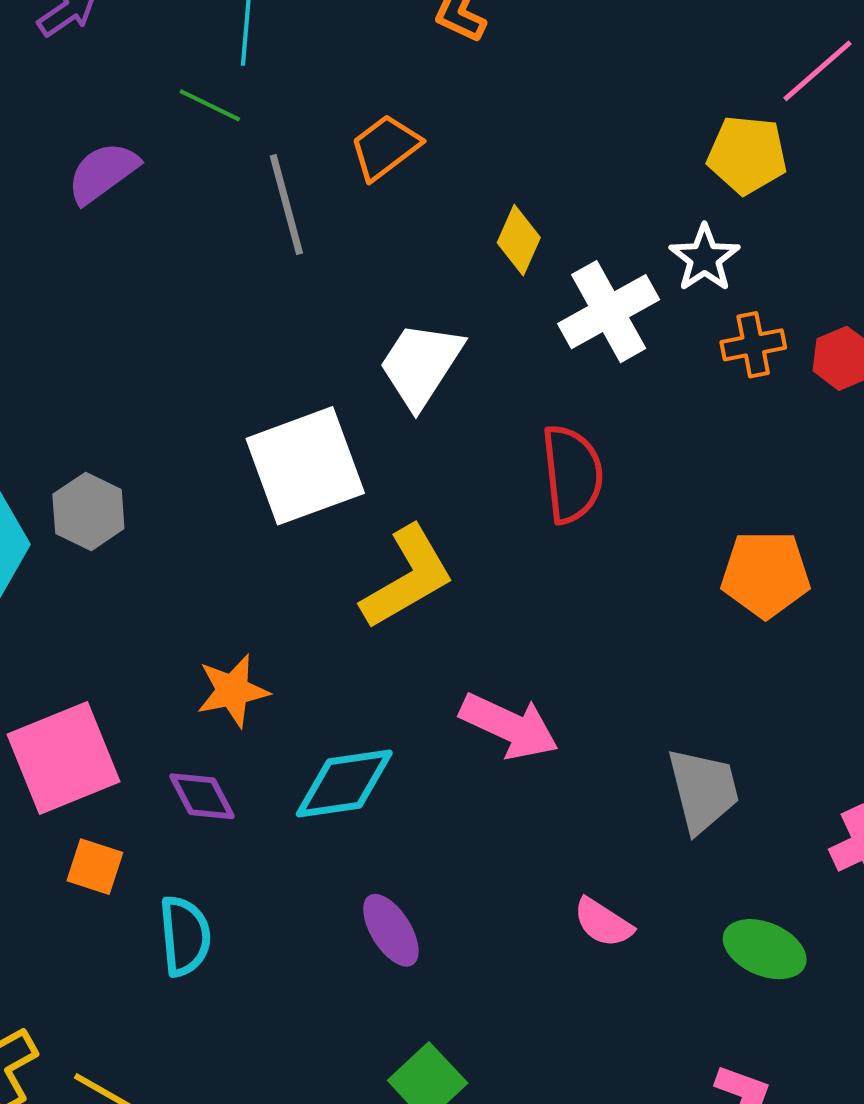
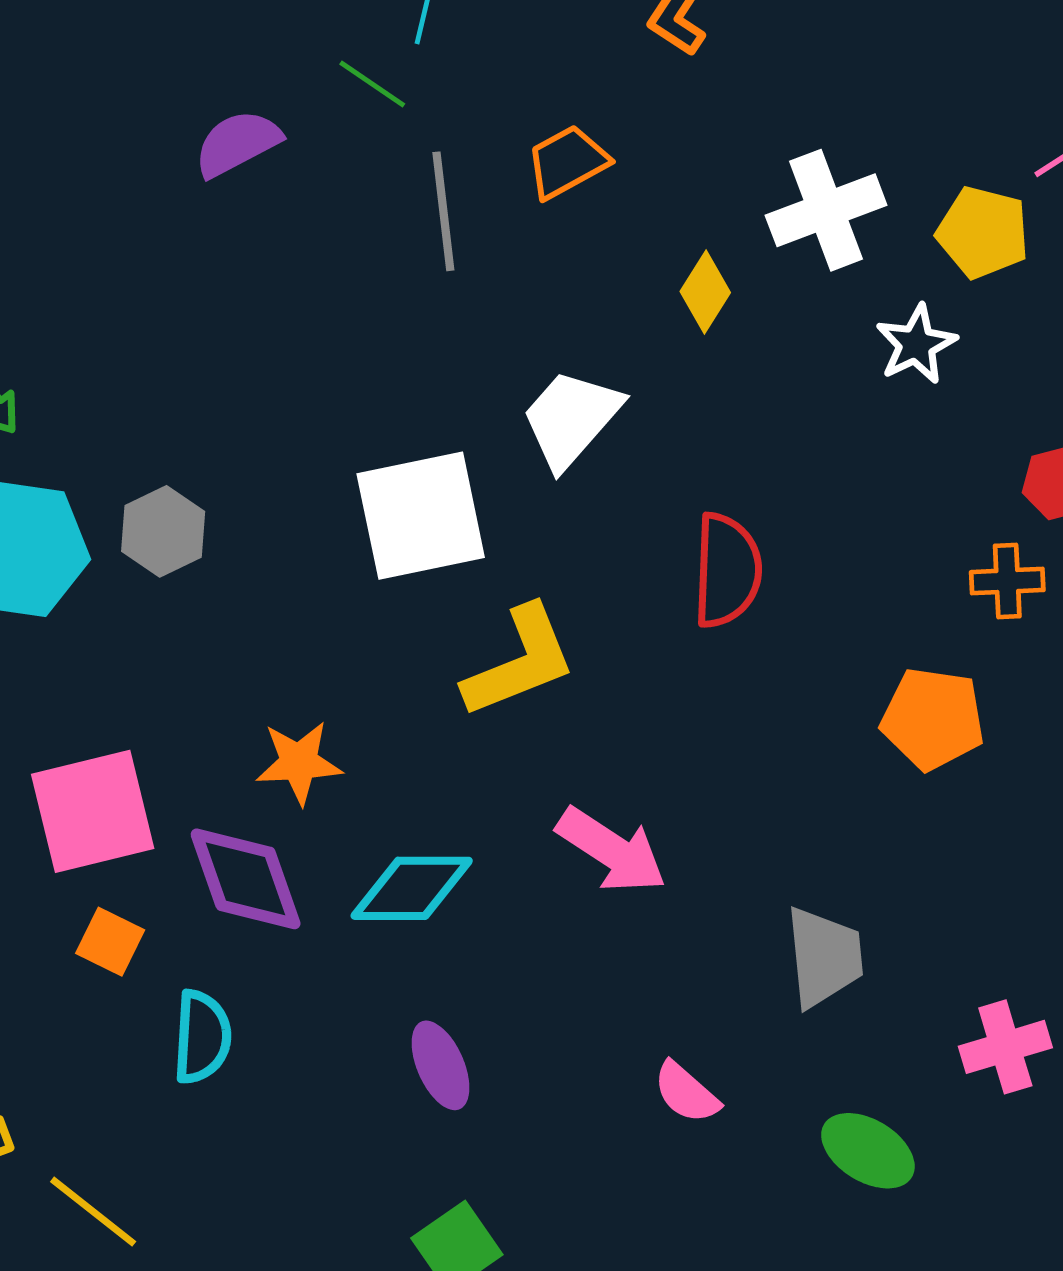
white cross: (609, 312) -> (826, 210), moved
orange cross: (753, 345) -> (1007, 581), moved
purple diamond: (202, 796) -> (246, 879), size x1.6

